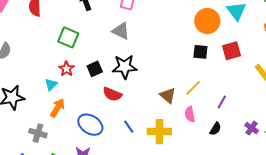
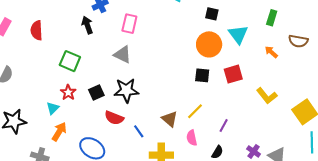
blue line: (129, 127) -> (139, 131), moved

